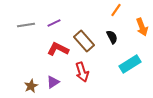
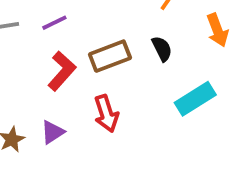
brown rectangle: (84, 41) -> (110, 56), turned -70
red L-shape: (58, 49) -> (62, 71), turned 105

